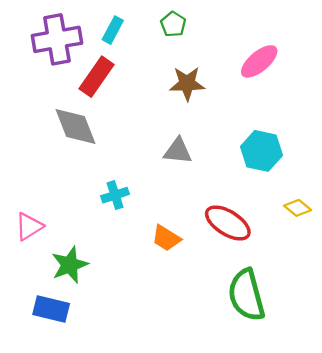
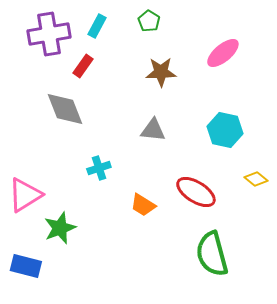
red rectangle: (96, 77) -> (83, 66), size x0.7
pink triangle: (29, 226) -> (25, 195), size x1.4
blue rectangle: (51, 309) -> (26, 266), moved

